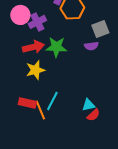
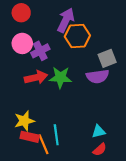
purple semicircle: (91, 46) -> (98, 76), size x1.5
yellow star: (35, 70) -> (24, 121), moved
cyan line: (52, 101) -> (56, 135), turned -36
cyan triangle: (88, 105) -> (99, 131), moved

